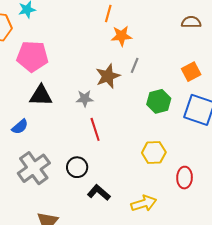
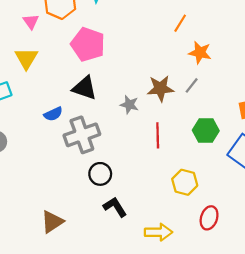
orange star: (121, 36) -> (200, 53), moved
red line: (95, 129) -> (158, 135), moved
gray cross: (34, 168) -> (82, 135), moved

